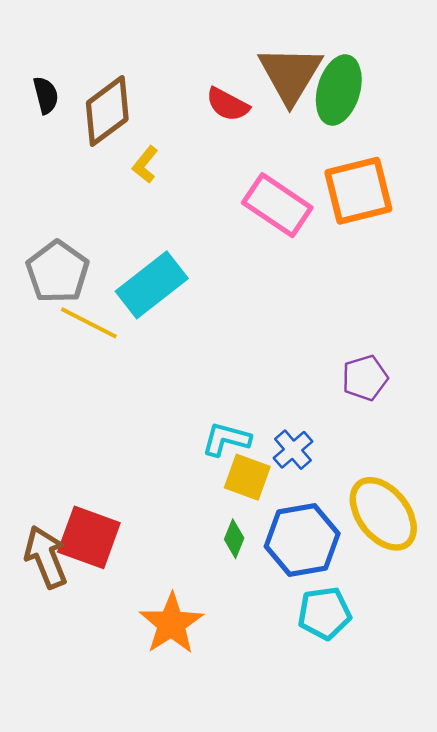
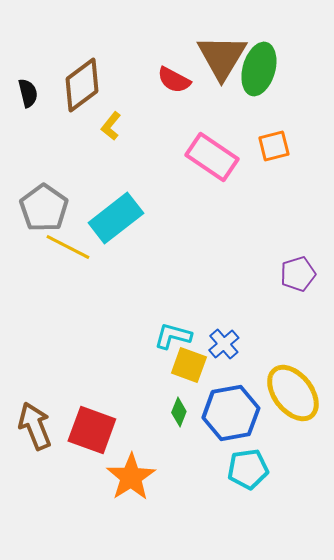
black semicircle: (46, 95) -> (28, 93), moved
orange square: (358, 191) -> (274, 146), size x0.6
purple pentagon: (365, 378) -> (298, 274), moved
red square: (89, 537) -> (92, 430), moved

